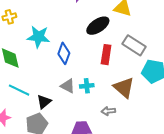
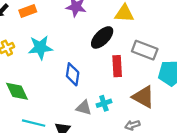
cyan star: (38, 37) -> (40, 48), moved

